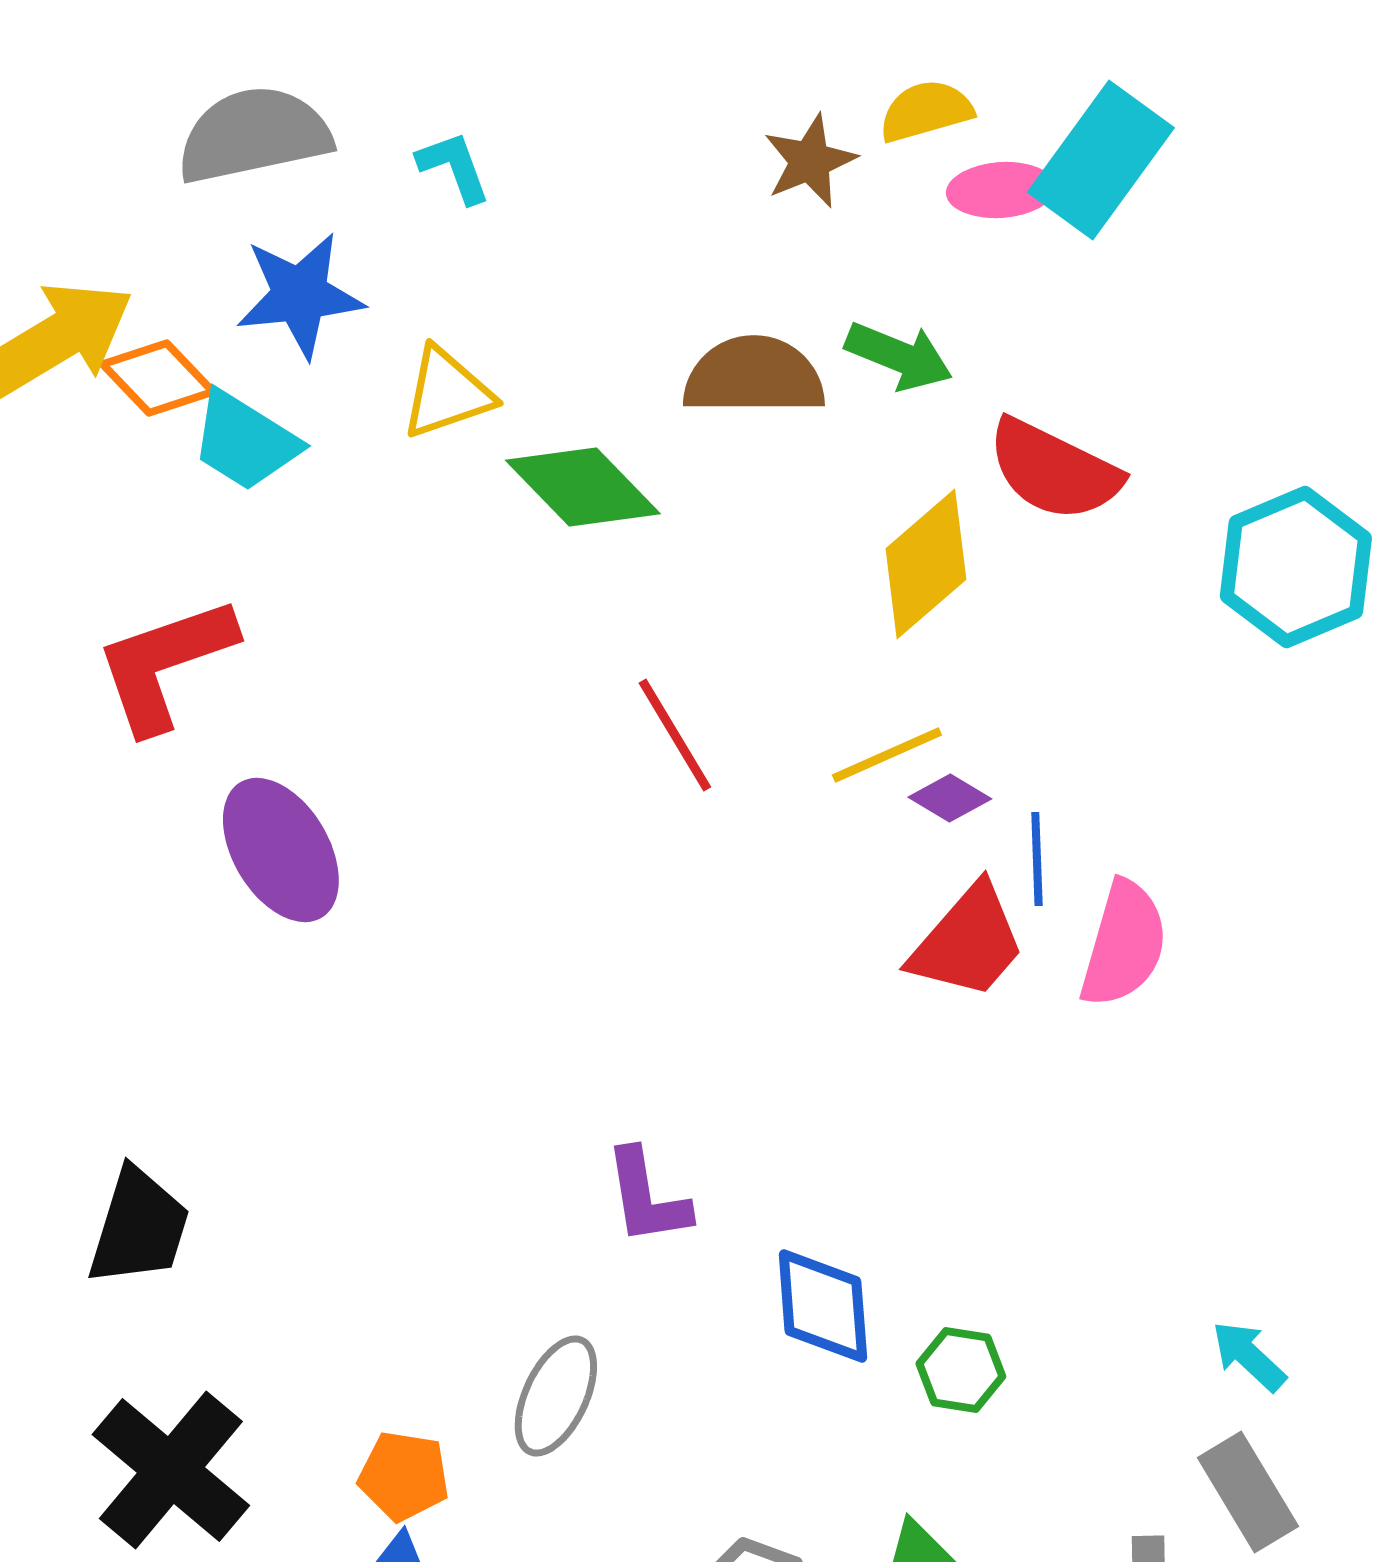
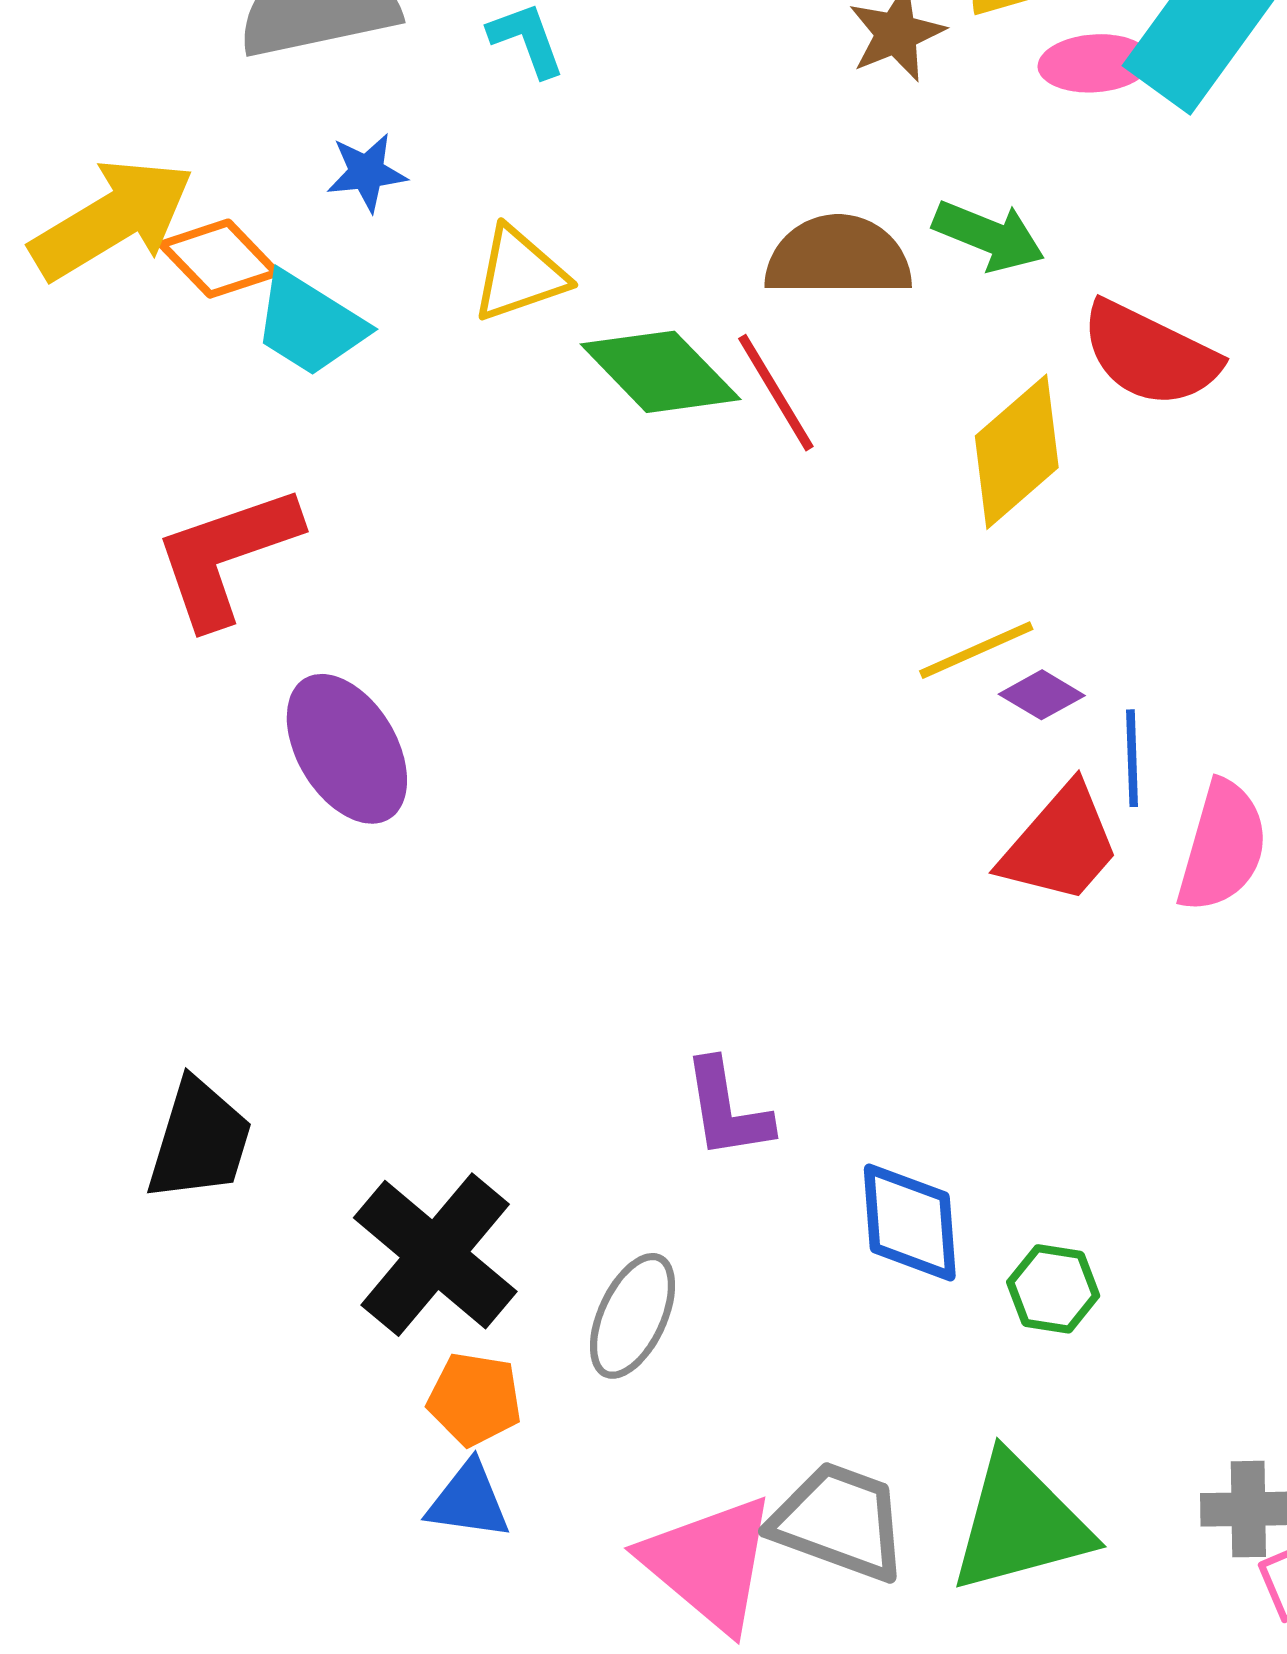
blue star: (300, 295) -> (367, 172), size x0.6
red line: (675, 735) -> (776, 393), moved
black cross: (171, 1470) -> (435, 1255), moved

